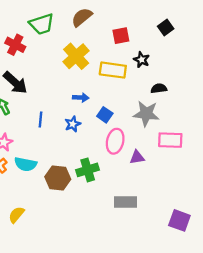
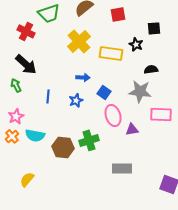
black square: (166, 28) -> (154, 28), moved, turned 32
red square: (121, 36) -> (118, 14), moved
pink ellipse: (115, 141) -> (113, 115), turned -30

